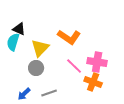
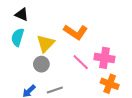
black triangle: (19, 29) -> (22, 14), moved
orange cross: (93, 82) -> (110, 84), moved

